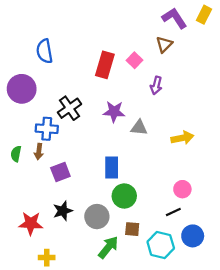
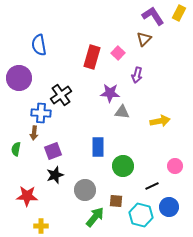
purple star: (114, 112) -> (110, 93), moved
green semicircle: (16, 154) -> (16, 149), moved
pink circle: (182, 189) -> (175, 166), moved
green circle: (124, 196) -> (123, 166), moved
black star: (63, 211) -> (55, 175), moved

